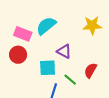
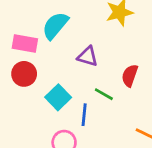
cyan square: (48, 68) -> (58, 97), moved, turned -30

